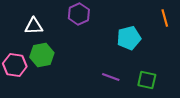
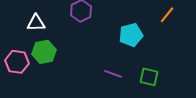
orange line: (165, 18) -> (167, 15), turned 54

